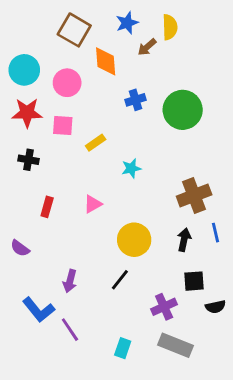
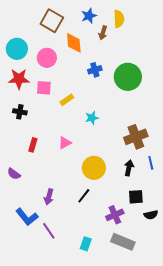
brown arrow: (147, 47) -> (103, 33), turned -32

